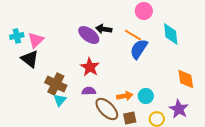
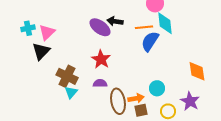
cyan diamond: (171, 34) -> (165, 23), moved
orange line: (133, 35) -> (144, 27), turned -36
black triangle: (30, 59) -> (41, 51), turned 36
orange arrow: (125, 96) -> (136, 98), moved
brown ellipse: (107, 109) -> (118, 101), turned 35

